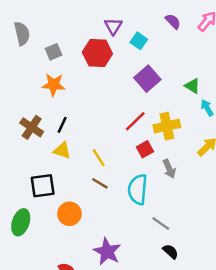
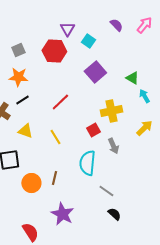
red line: (135, 121) -> (60, 102), moved
black line: (62, 125) -> (22, 100), moved, turned 32
brown line: (100, 183) -> (54, 178), moved, turned 72

